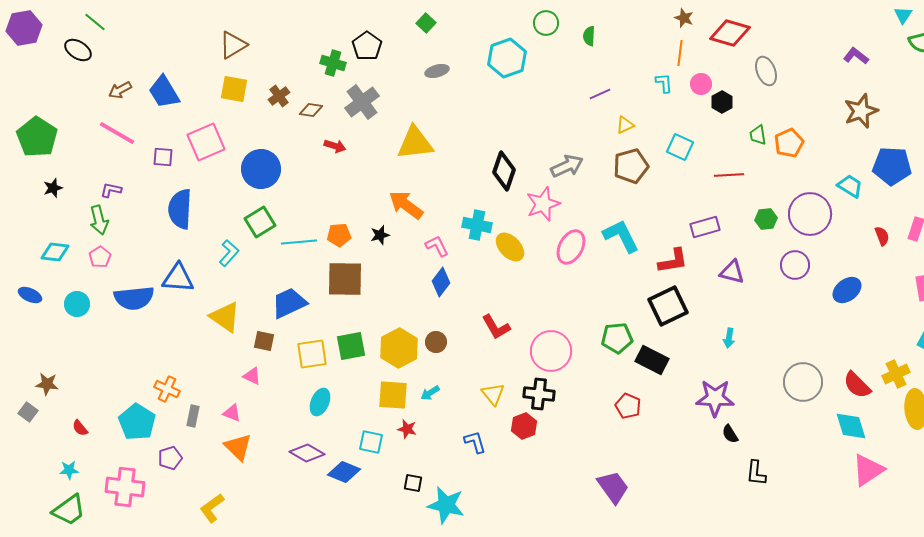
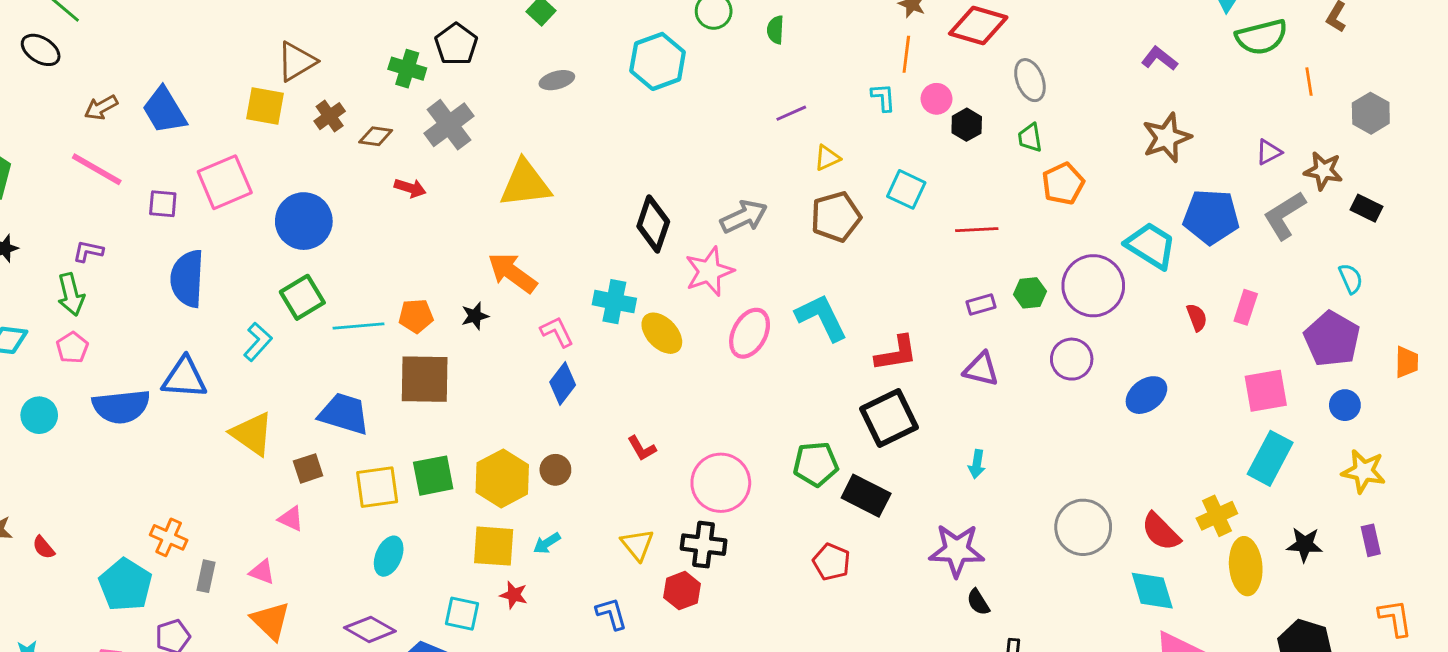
brown triangle: (233, 45) -> (297, 61), moved
green trapezoid: (758, 135) -> (1030, 138), moved
cyan trapezoid: (850, 186) -> (1151, 245), size x1.4
purple rectangle: (705, 227) -> (981, 304), moved, size x0.7
blue trapezoid: (289, 303) -> (344, 414), turned 42
red L-shape: (496, 327) -> (642, 448), size x0.7
brown square: (264, 341) -> (308, 468), turned -30
red semicircle: (80, 428) -> (43, 547), moved

